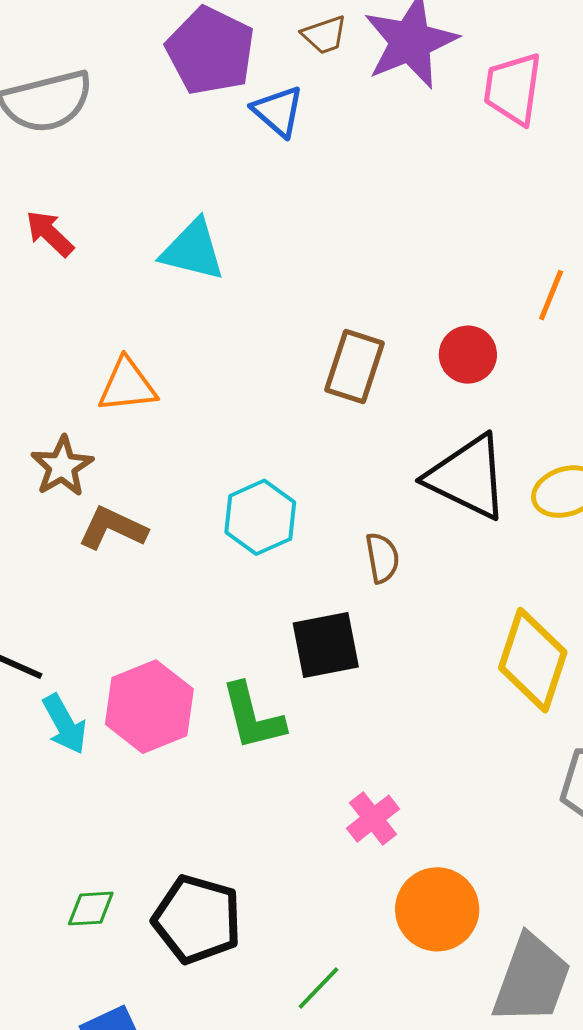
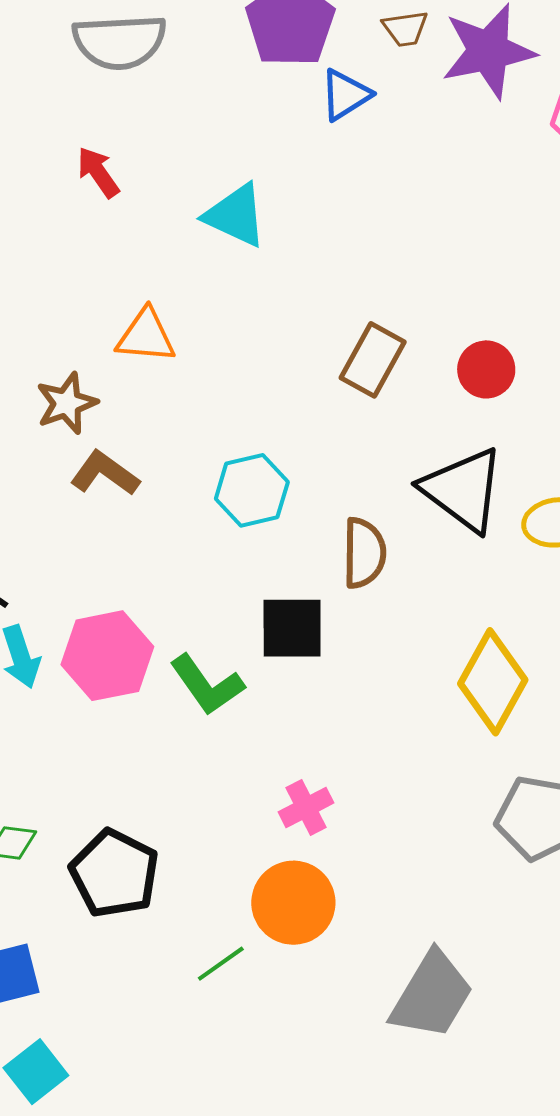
blue triangle: (278, 111) -> (345, 95), turned 36
brown semicircle: (382, 558) -> (364, 553), size x1.4
green L-shape: (253, 717) -> (207, 685), turned -32
orange circle: (437, 909) -> (293, 903), moved

